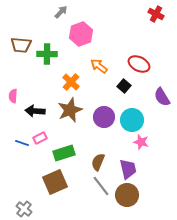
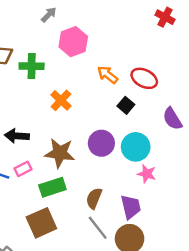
orange arrow: (99, 66) -> (107, 75), moved
brown star: (70, 110) -> (60, 153), moved, turned 30

